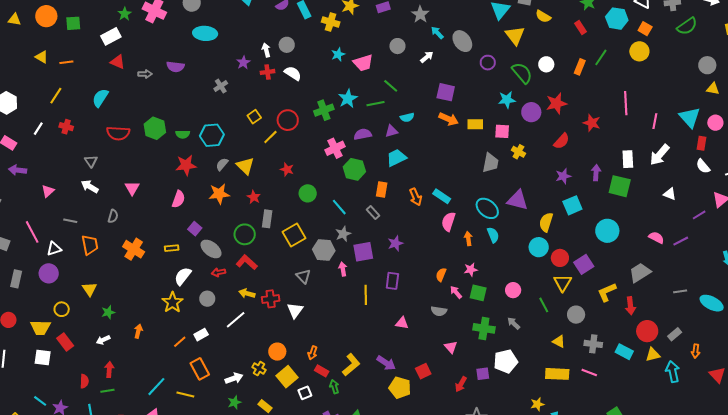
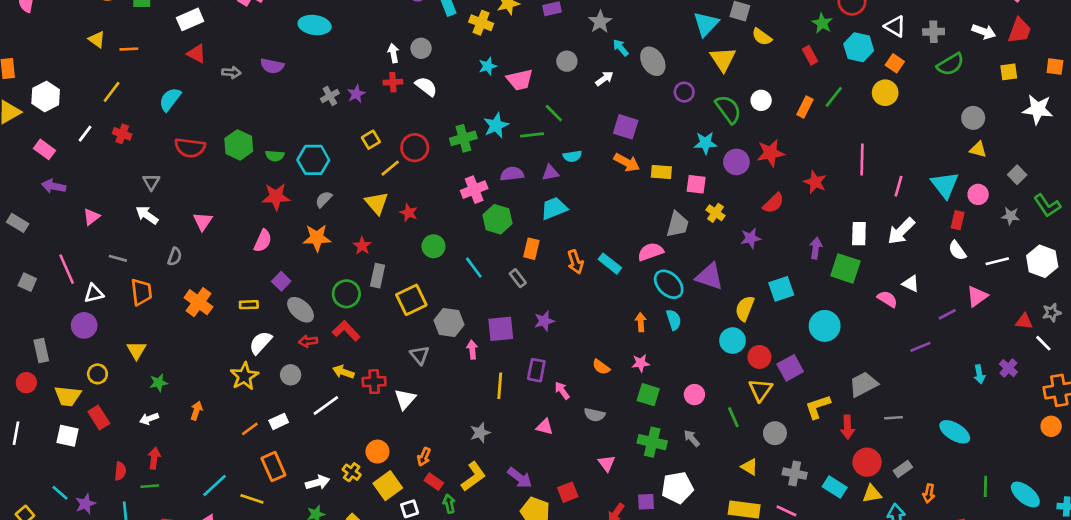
purple star: (243, 62) -> (356, 94), moved
yellow triangle: (245, 166) -> (377, 203), moved
purple star: (563, 176) -> (751, 238), moved
pink semicircle: (448, 222) -> (651, 252), moved, turned 48
gray star: (343, 234) -> (480, 433), moved
pink semicircle: (656, 238) -> (887, 299), moved
orange semicircle: (441, 275) -> (601, 367), turned -80
gray rectangle: (16, 279) -> (41, 350), moved, turned -30
gray line: (680, 291) -> (893, 418), moved
pink arrow: (456, 292) -> (562, 391), moved

